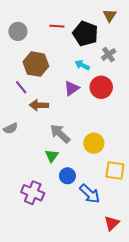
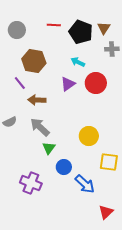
brown triangle: (110, 16) -> (104, 28), moved
gray cross: (109, 55) -> (112, 49), moved, turned 32
gray arrow: (60, 134) -> (40, 127), moved

